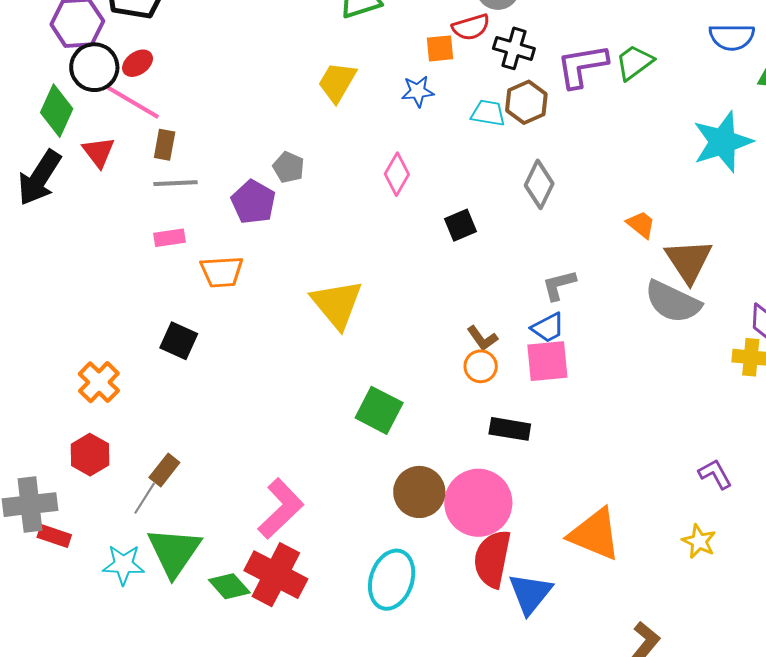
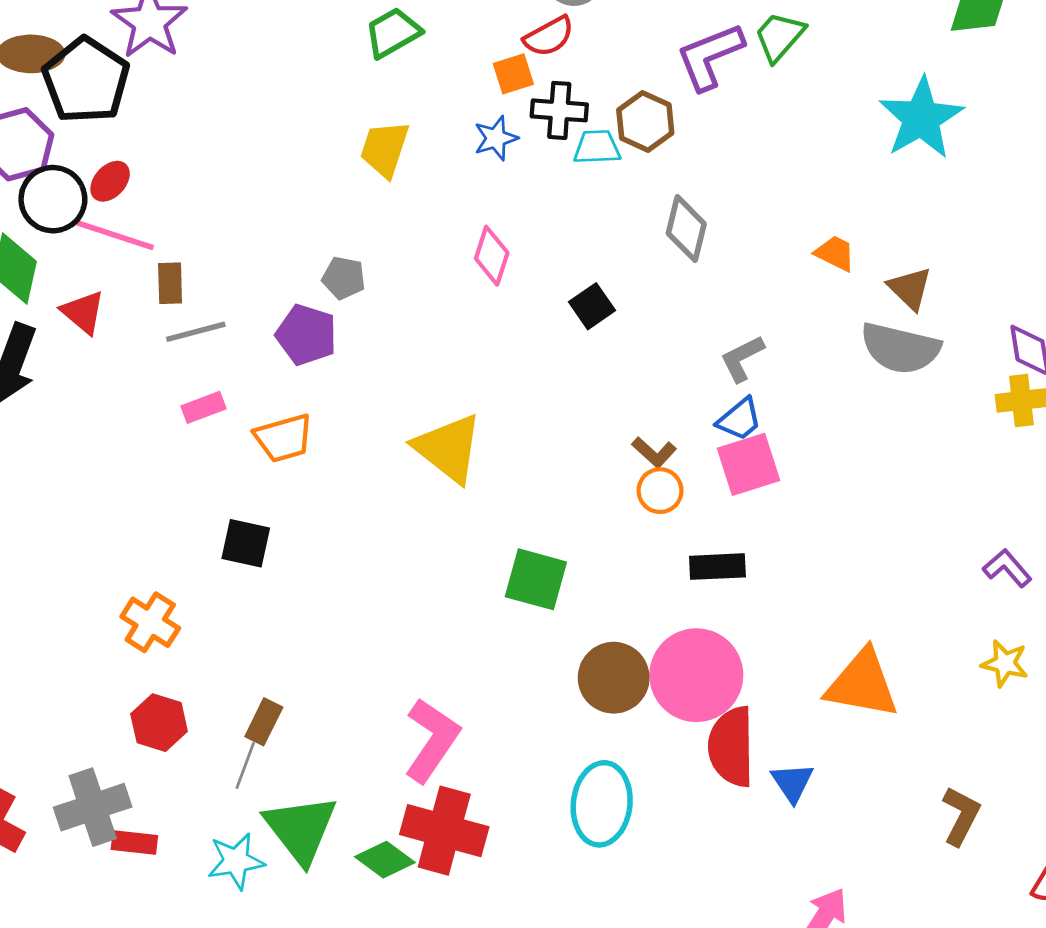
black cross: (514, 48) -> (559, 110), moved
brown triangle: (689, 261) -> (910, 288), size x0.7
blue triangle: (530, 593) -> (792, 782), size x0.7

